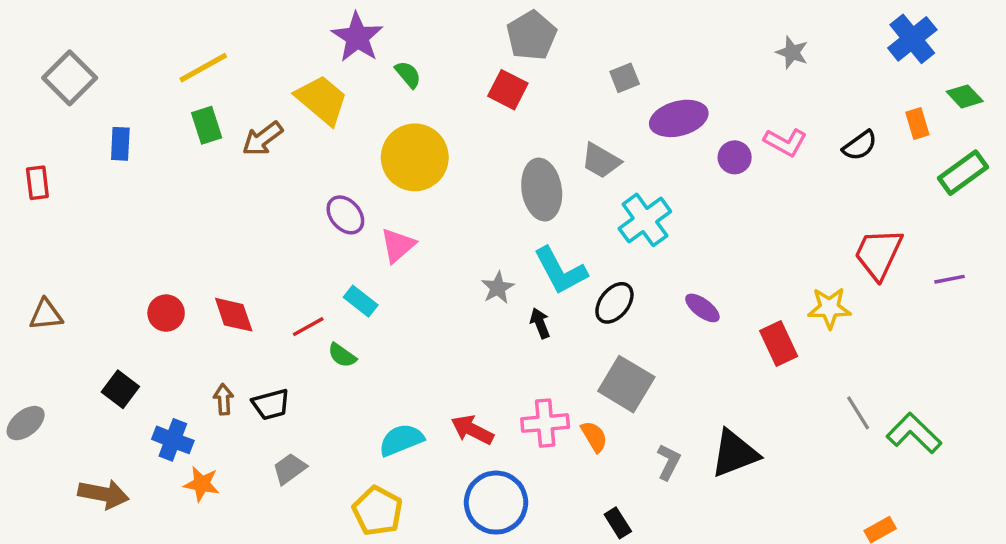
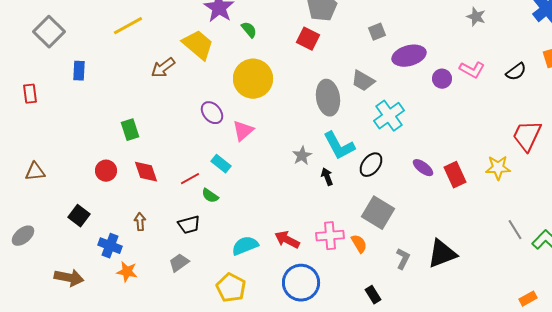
green rectangle: (207, 125) -> (130, 130), moved
red rectangle: (779, 343) -> (455, 175), moved
black trapezoid: (271, 404) -> (189, 225), moved

